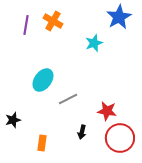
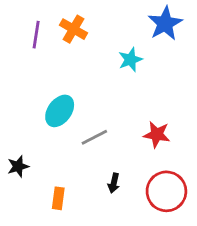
red star: (107, 111) -> (157, 134), moved

